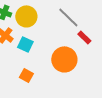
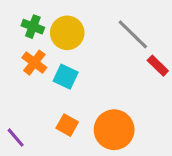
orange circle: (64, 59) -> (114, 130), moved

